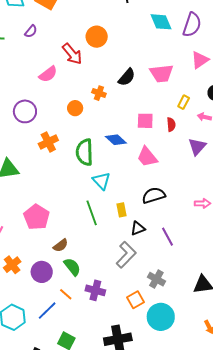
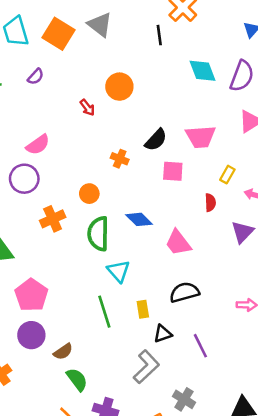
red arrow: (72, 54) -> (87, 107), size x0.6
pink semicircle: (48, 74) -> (38, 145), moved
orange circle: (75, 108) -> (89, 194), moved
pink square: (145, 121) -> (173, 171), moved
pink pentagon: (37, 217) -> (31, 295), moved
purple circle: (42, 272) -> (31, 335), moved

